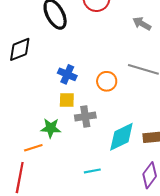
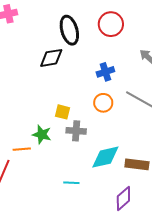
black diamond: (20, 49) -> (51, 58), moved
blue cross: (67, 74) -> (105, 72), moved, turned 36

